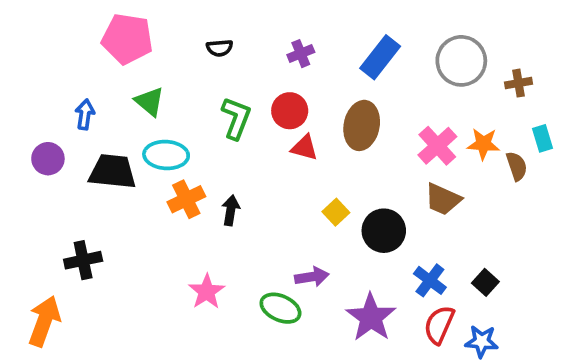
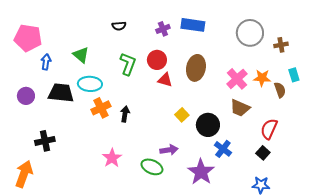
pink pentagon: (127, 39) -> (28, 38), moved
blue rectangle: (380, 57) -> (193, 25), moved, turned 60
purple circle: (48, 159) -> (26, 96), moved
blue cross: (430, 280) -> (223, 149), moved
red semicircle: (439, 325) -> (269, 129), moved

